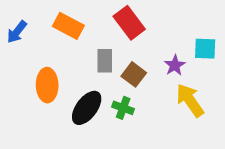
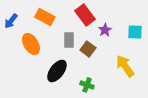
purple star: (175, 65) -> (105, 30), moved
orange ellipse: (47, 85) -> (31, 44), moved, turned -30
green cross: (123, 108) -> (87, 85), moved

